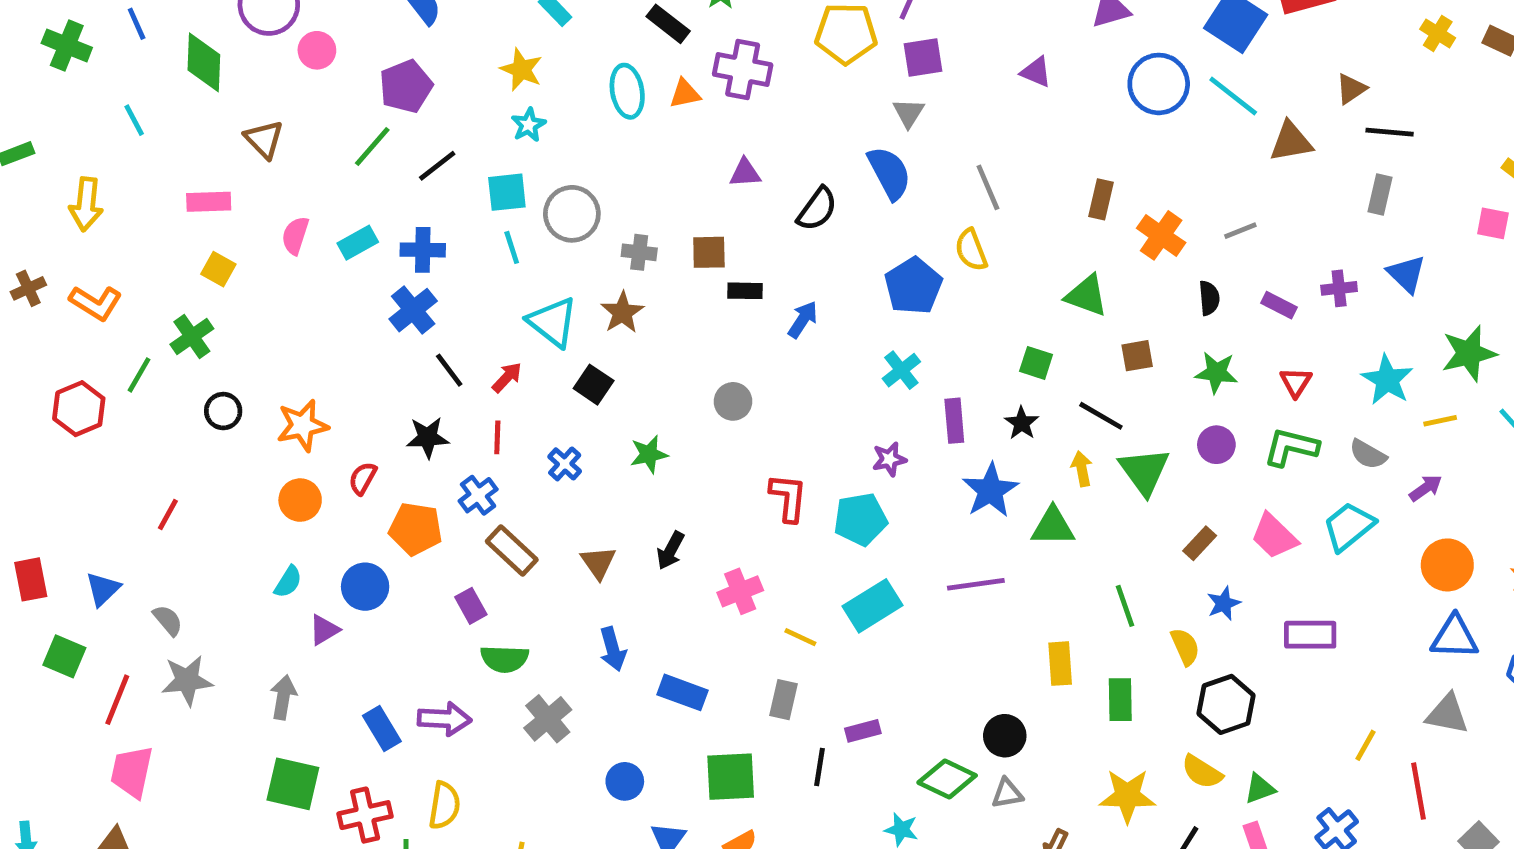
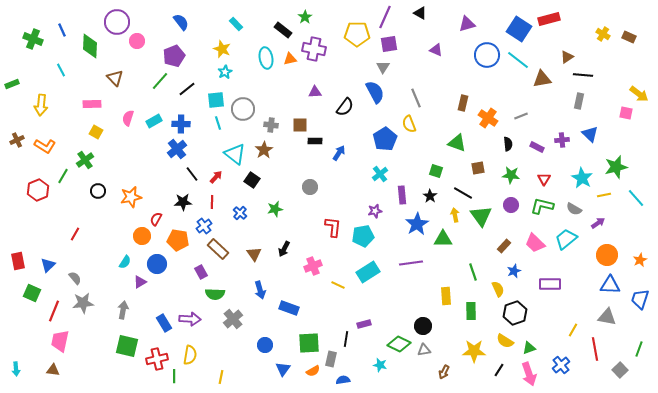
orange circle: (300, 500) -> (142, 236), moved
gray rectangle: (784, 700) -> (331, 359), moved

